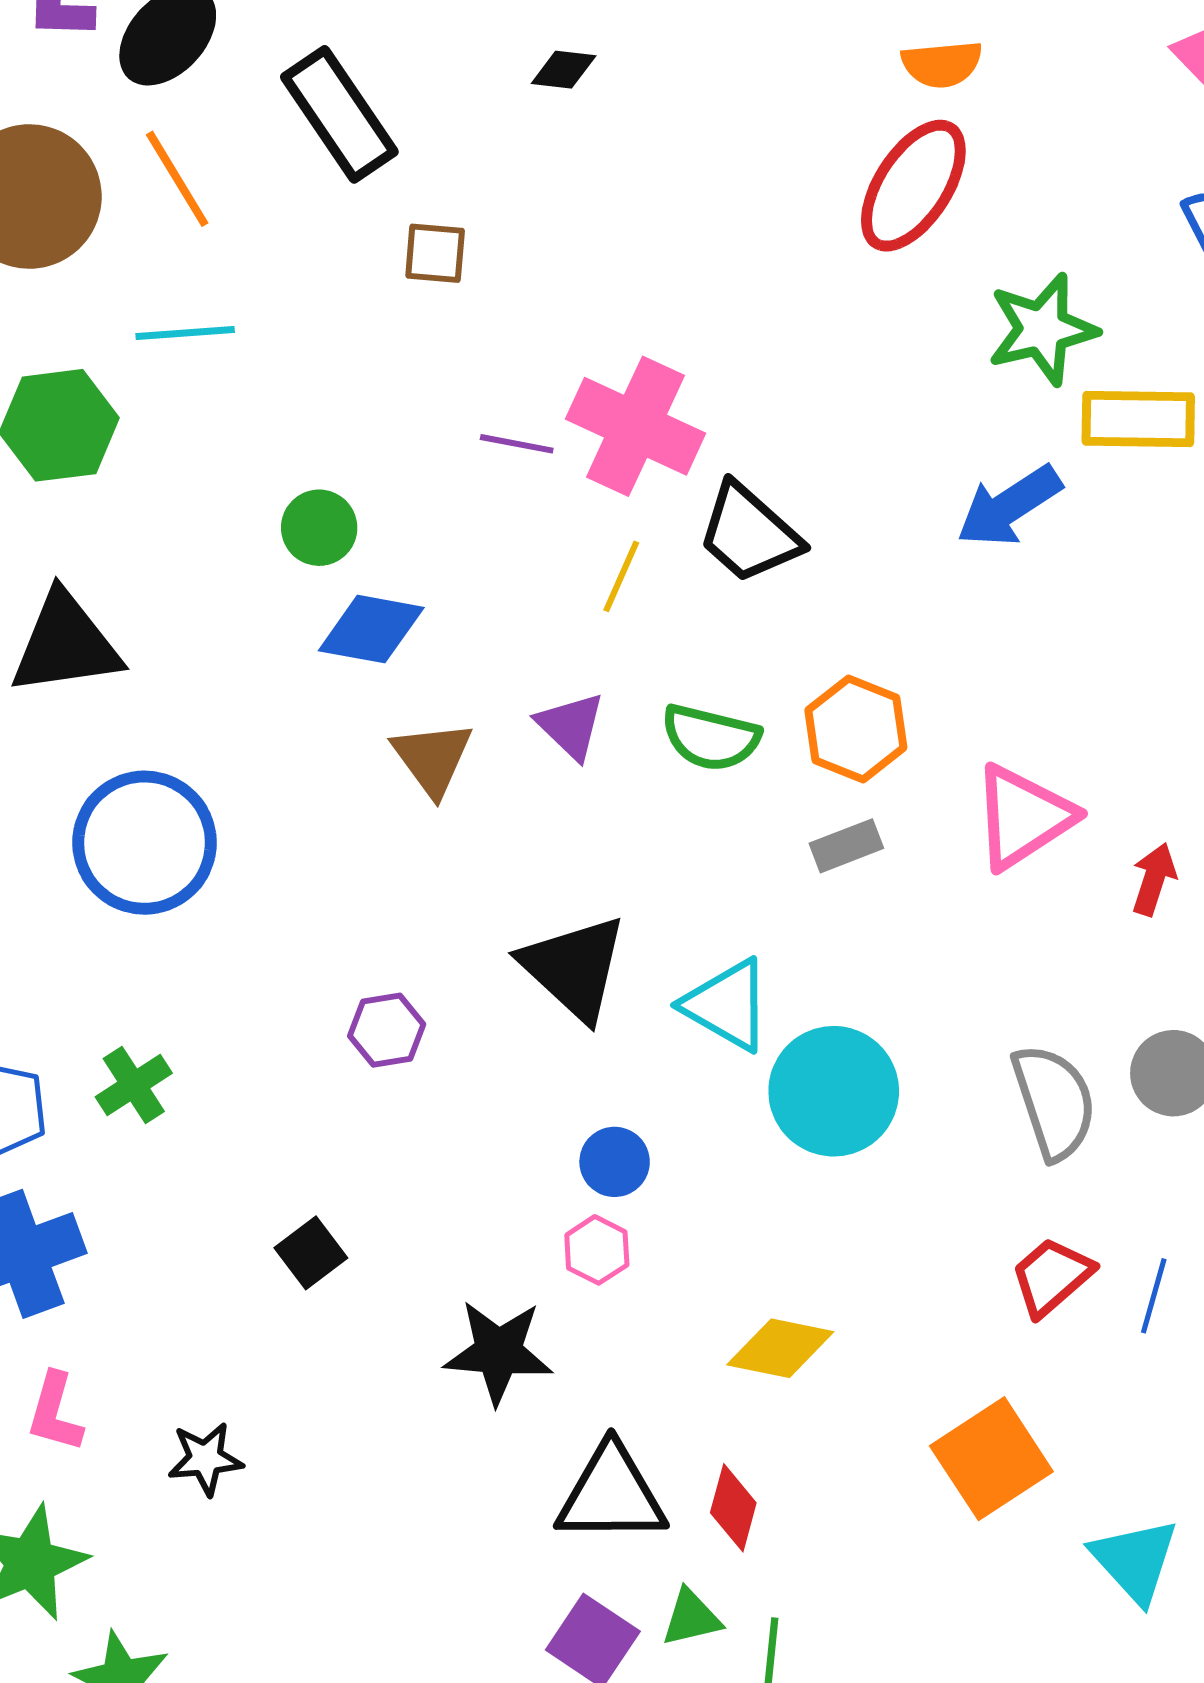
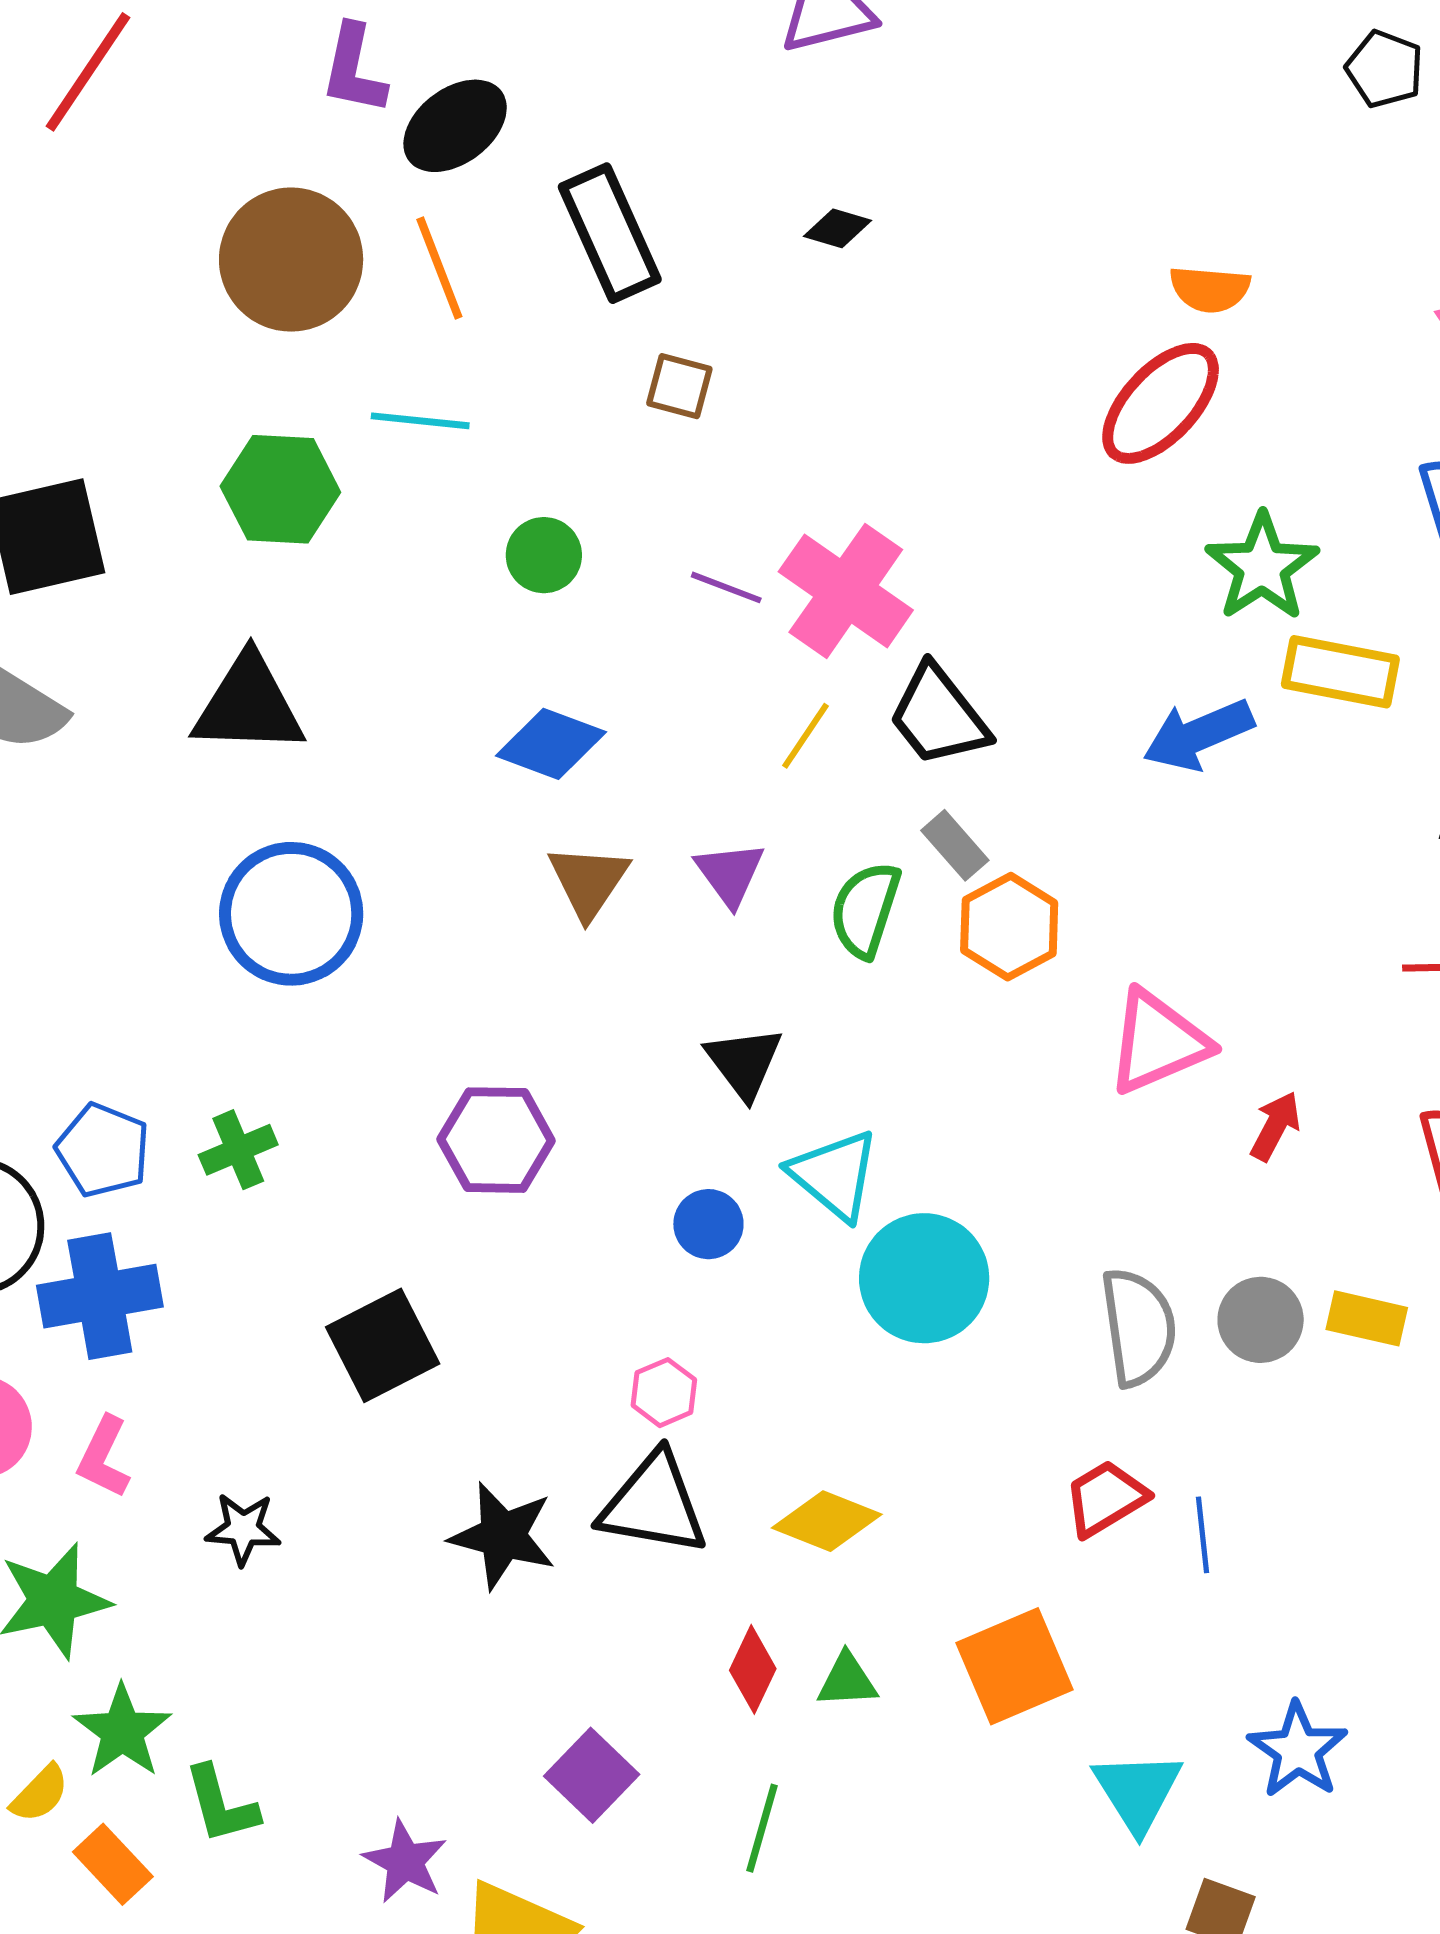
green star: (1042, 329) -> (1262, 567), turned -30
green circle: (319, 528) -> (544, 555), moved
green semicircle: (711, 738) -> (865, 910), turned 84
gray rectangle: (846, 846) -> (955, 845), moved, turned 60
black triangle: (574, 968) -> (744, 1062), moved, size x0.7
purple hexagon: (387, 1030) -> (496, 1140), size x1.5
blue circle: (615, 1162) -> (708, 1224), moved
black square: (311, 1253) -> (383, 1345), size x1.6
blue line: (1154, 1296) -> (1202, 1535), turned -32
black star: (498, 1352) -> (503, 1536), moved
black triangle: (611, 1494) -> (653, 1504), moved
green triangle: (691, 1618) -> (847, 1680), moved

